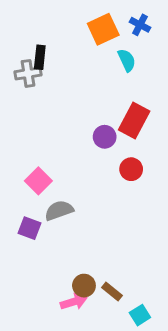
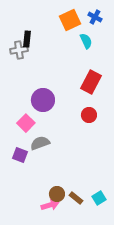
purple circle: (105, 137) -> (43, 100), moved, size x1.5
cyan square: (140, 315) -> (99, 198), moved

